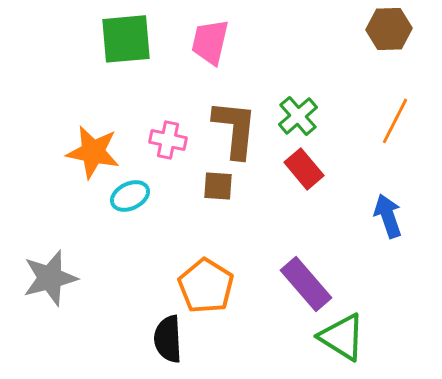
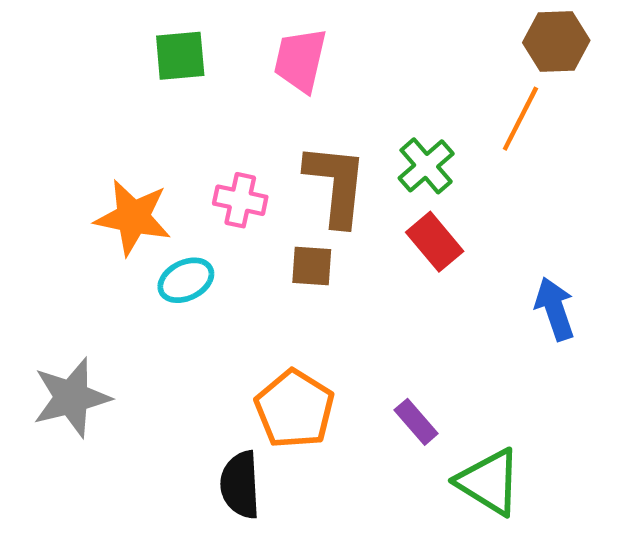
green square: (126, 39) -> (180, 56), size x0.7
orange line: (395, 121) -> (520, 119), moved
purple rectangle: (306, 284) -> (416, 422), moved, size x0.6

